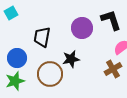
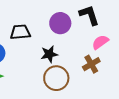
black trapezoid: (42, 37) -> (20, 32), turned 75
brown circle: (50, 74) -> (56, 78), moved

